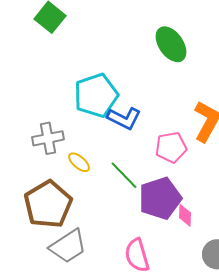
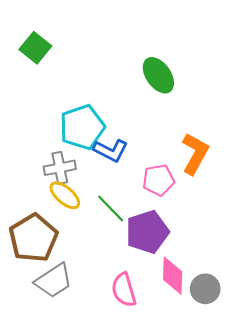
gray cross: (48, 138) -> (60, 168), moved
yellow ellipse: (79, 162) -> (65, 195), size x1.4
pink diamond: (185, 215) -> (173, 276), moved, size x1.6

